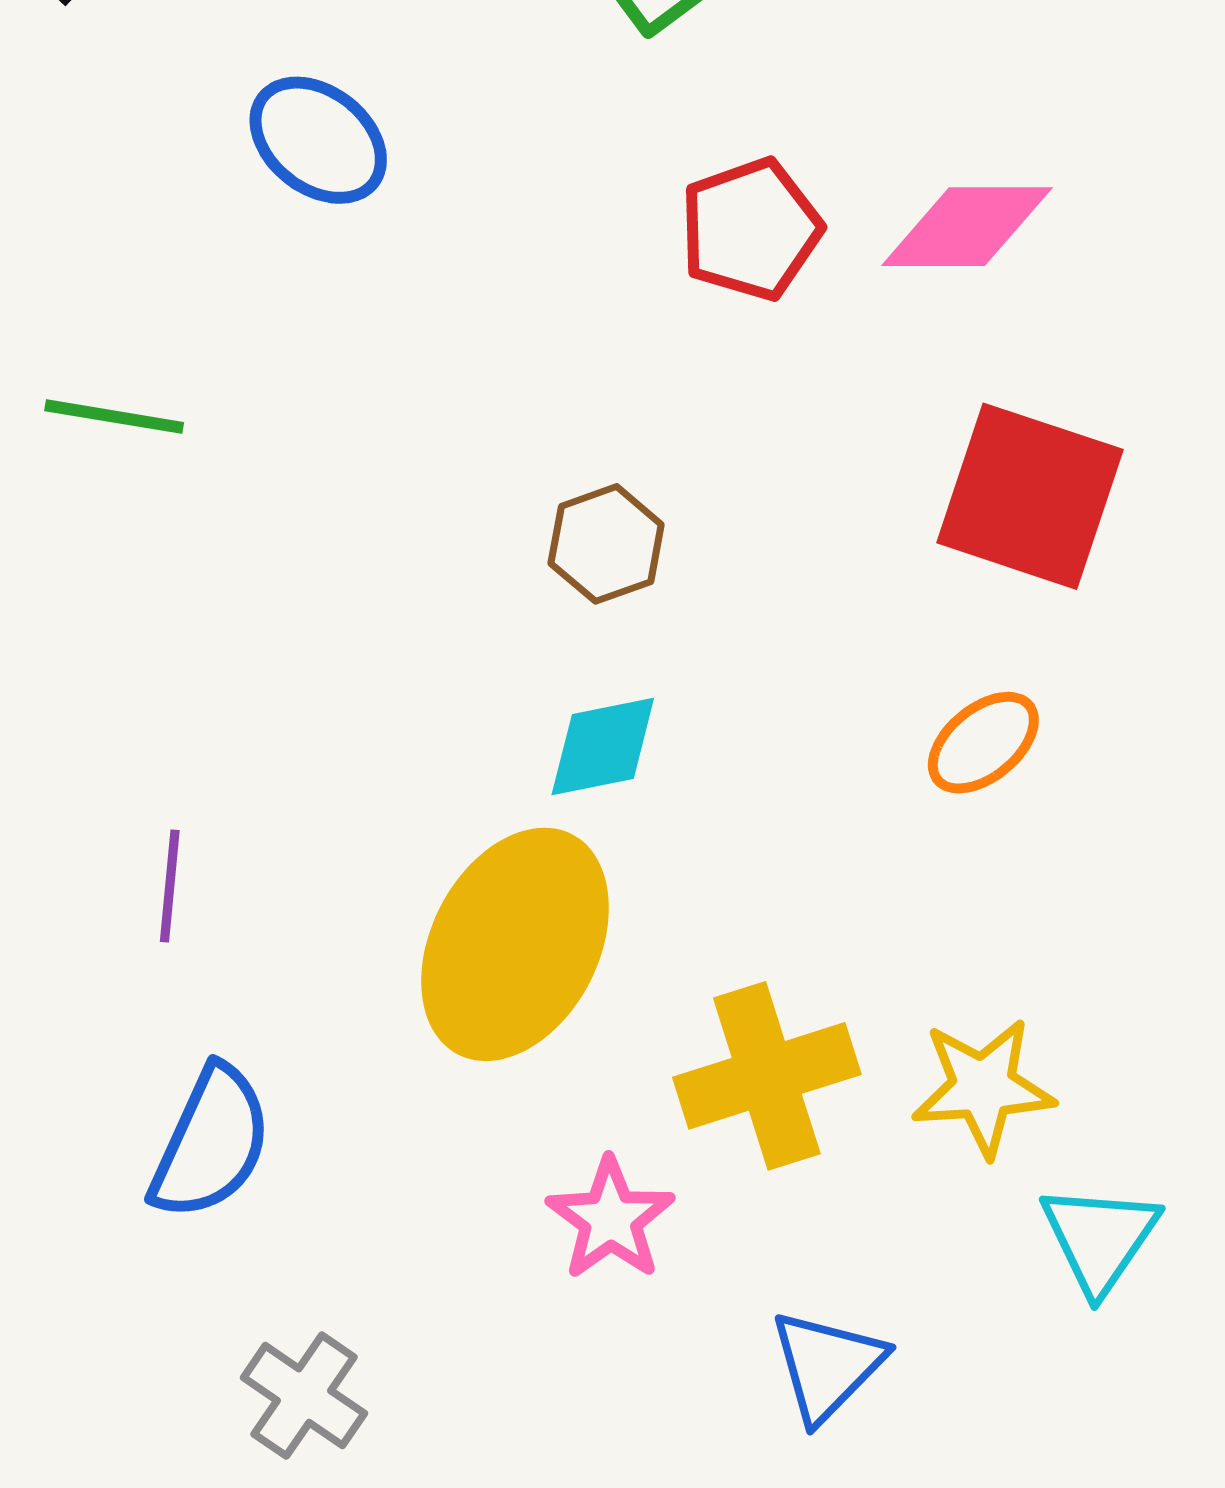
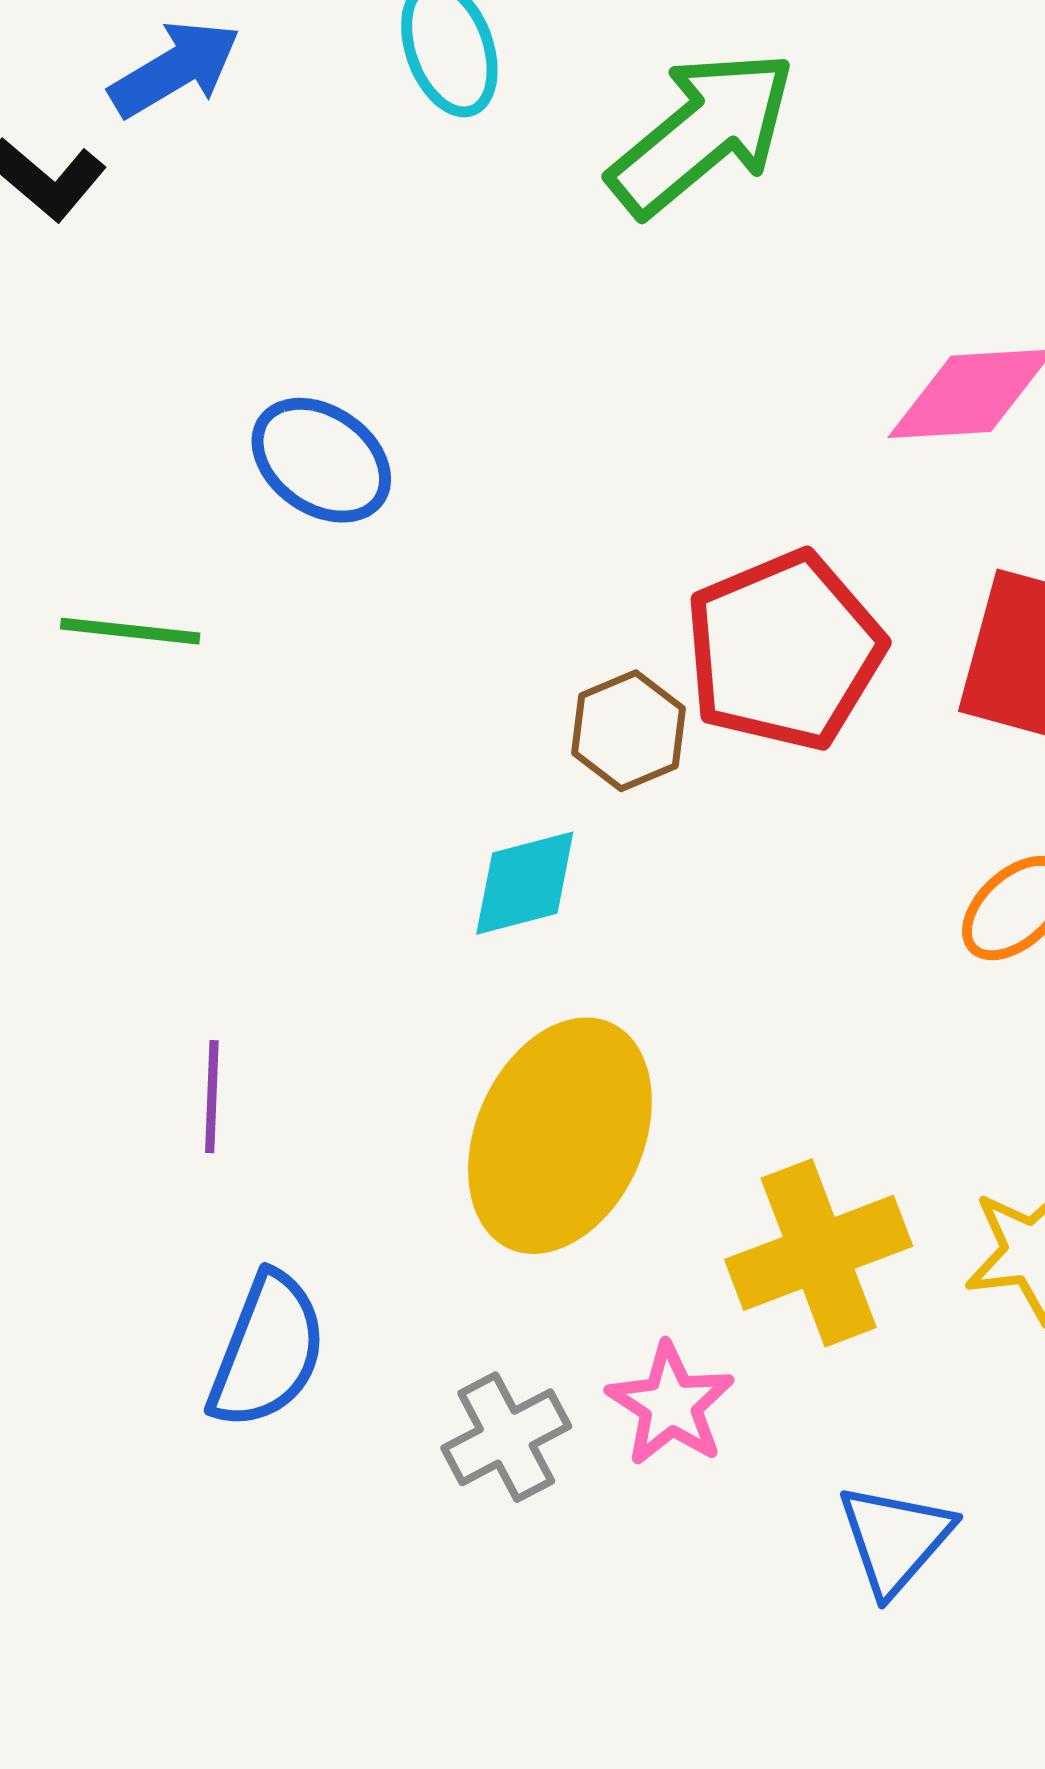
blue ellipse: (318, 140) -> (321, 460), moved
red pentagon: (751, 229) -> (784, 651), moved, size x1.4
cyan diamond: (603, 747) -> (525, 883), moved
gray cross: (304, 1396) -> (506, 1437), moved, turned 31

